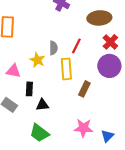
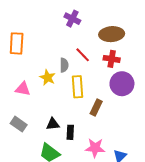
red cross: (110, 42) -> (112, 59), moved, turned -35
red line: (76, 46) -> (83, 55), moved, turned -70
black rectangle: (29, 89) -> (70, 132), moved

